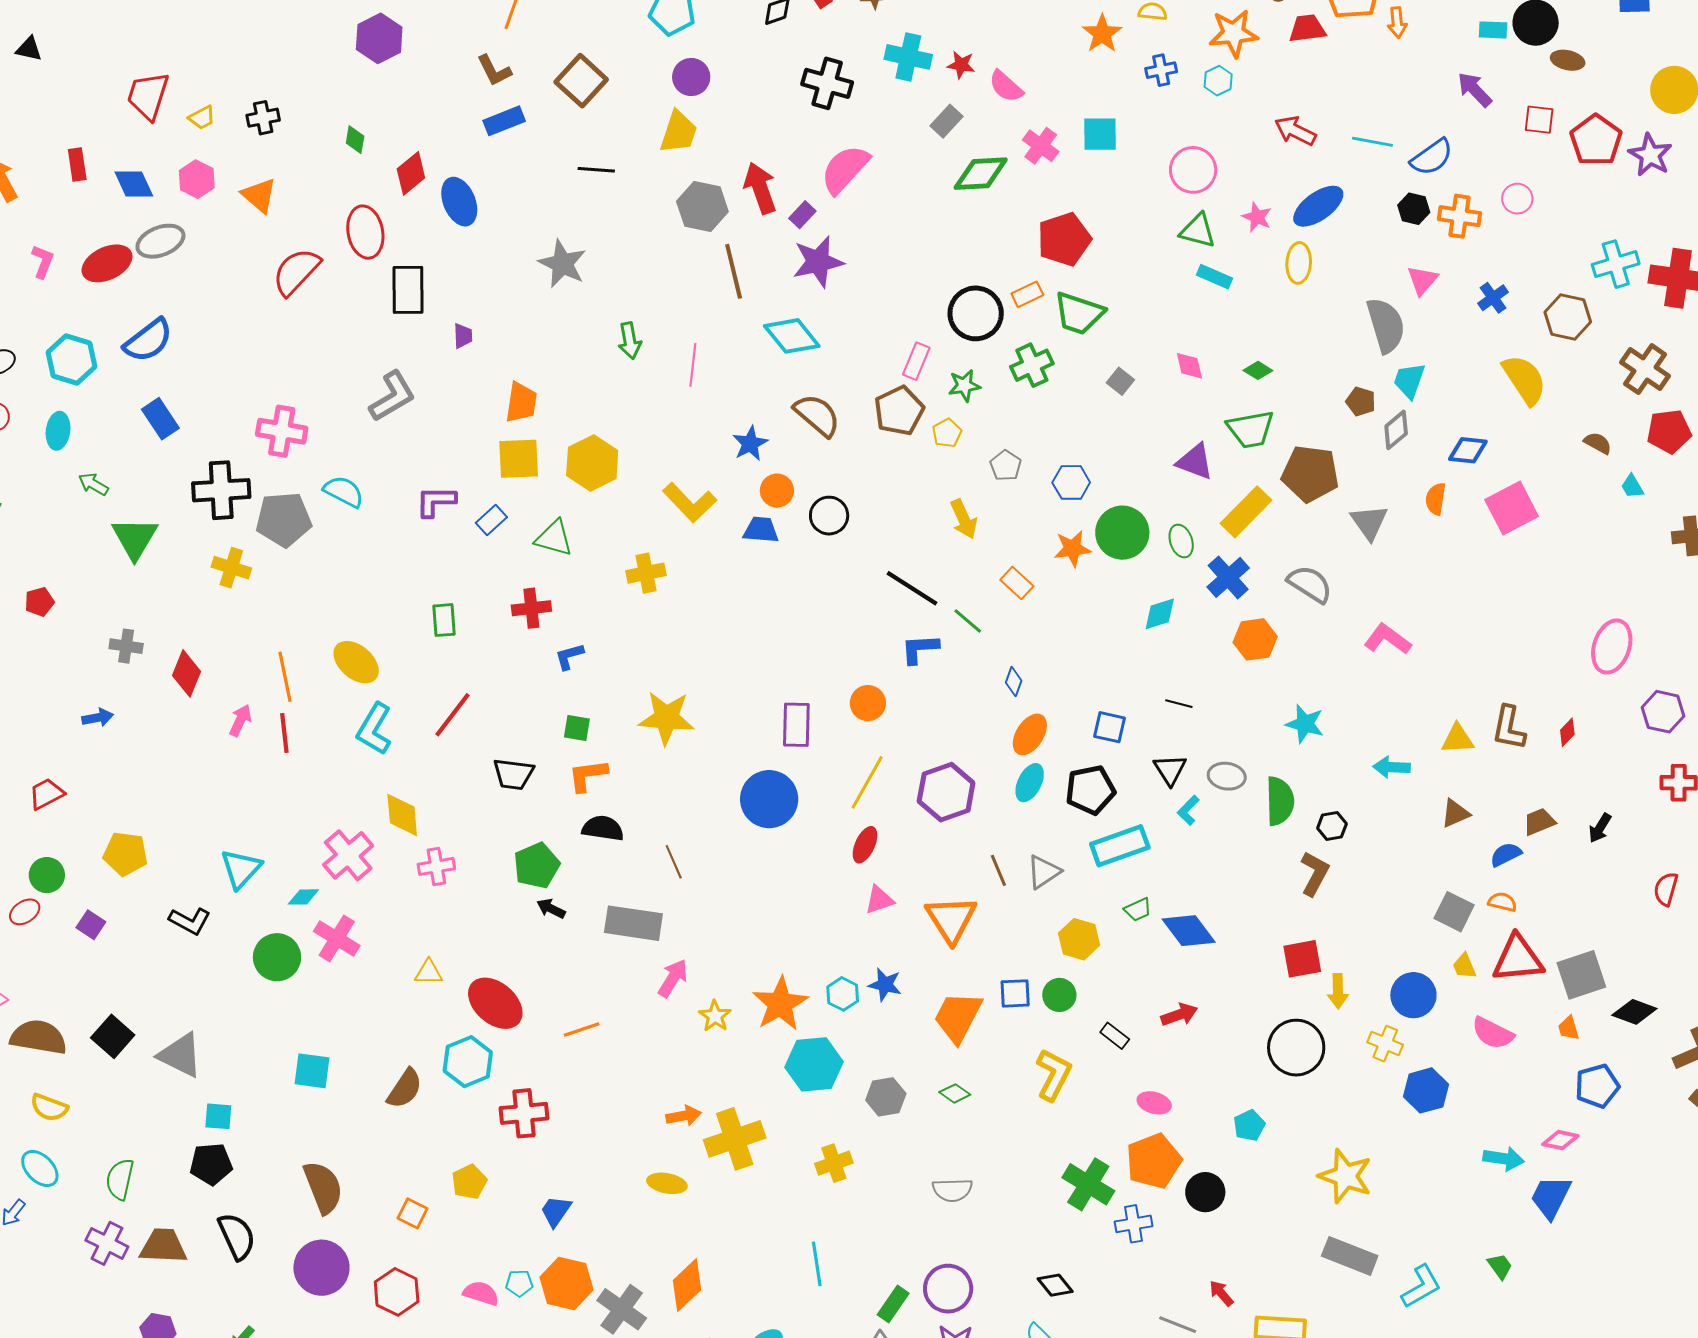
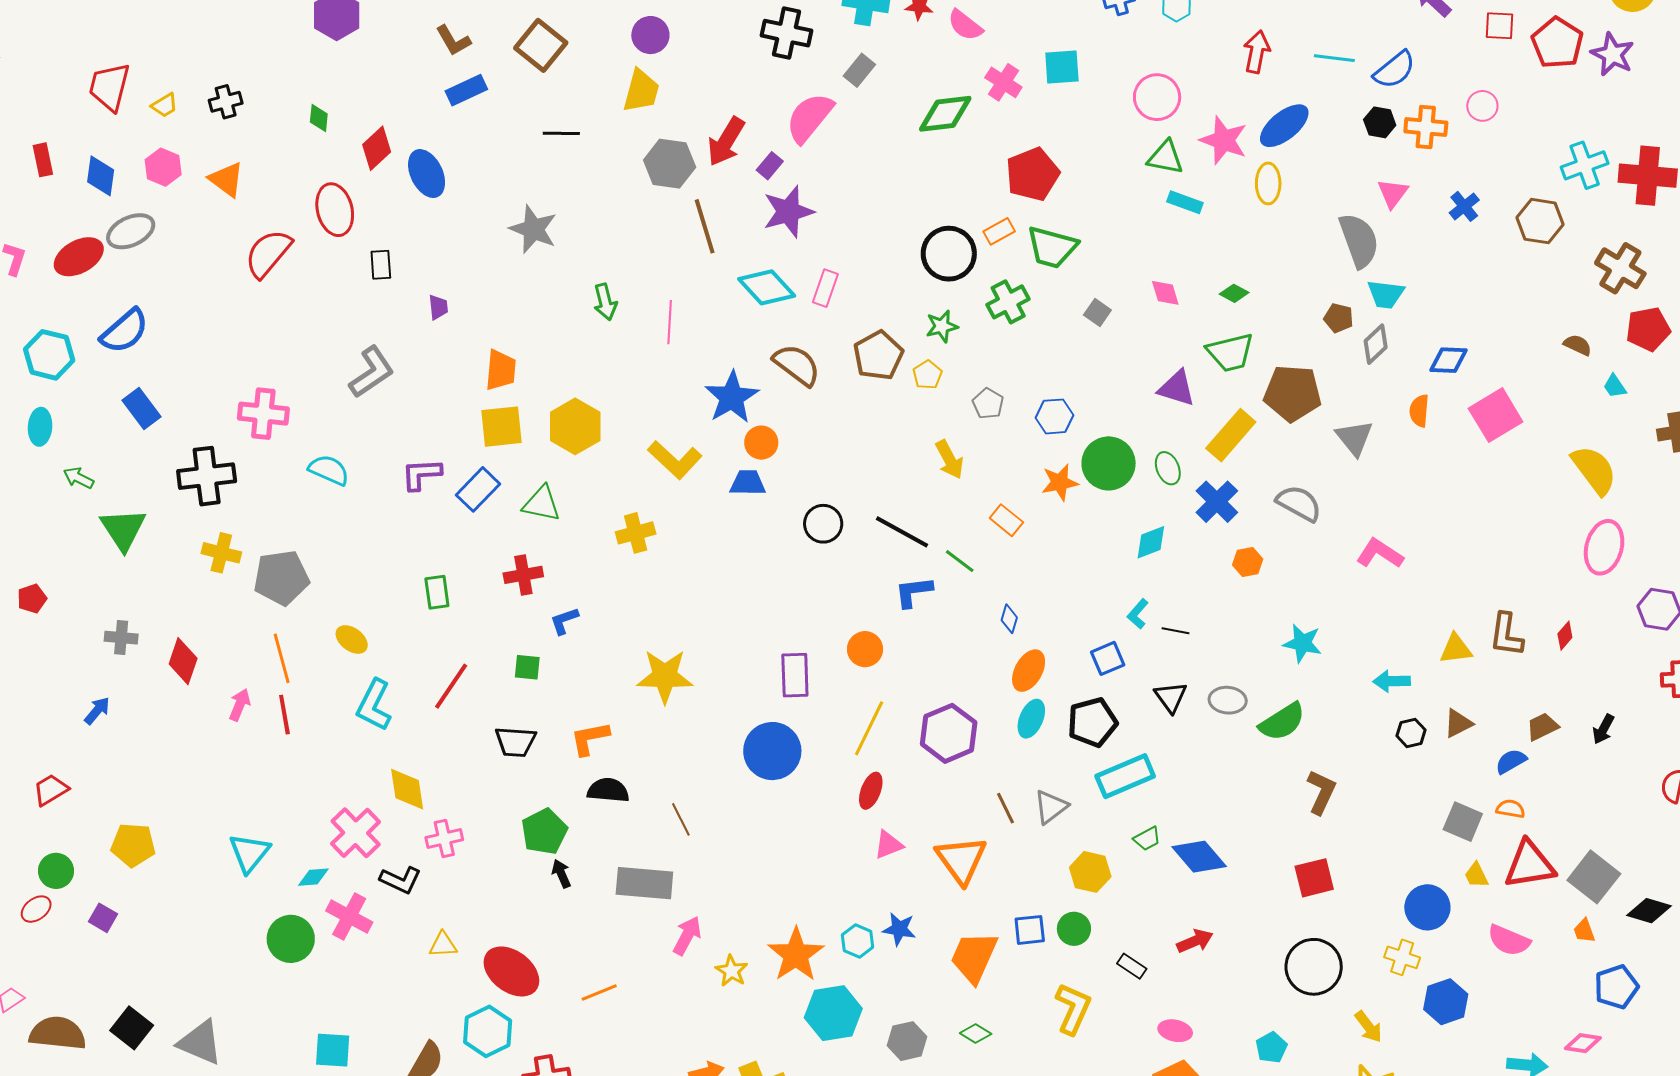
gray rectangle: (946, 121) -> (859, 70), moved
red arrow: (1295, 131) -> (1257, 52), turned 78
blue diamond: (134, 184) -> (101, 176), turned 36
red arrow: (760, 188) -> (726, 142), turned -126
pink star: (1257, 217) -> (1224, 140), size x1.6
black rectangle: (408, 290) -> (381, 265), size x0.6
pink rectangle: (916, 361) -> (825, 288), moved
yellow semicircle: (1525, 380) -> (1594, 470), moved
cyan trapezoid: (1409, 381) -> (1386, 294), turned -99
blue star: (750, 444) -> (732, 397), size x1.5
black circle: (829, 516) -> (823, 524), moved
gray pentagon: (284, 519) -> (281, 578), moved
blue rectangle: (491, 520) -> (478, 489), size x1.4
orange hexagon: (1255, 639) -> (1248, 562), size x0.7
yellow ellipse: (356, 662) -> (352, 639), size x0.7
blue arrow: (98, 718) -> (97, 711), turned -36
blue square: (1110, 727) -> (1108, 658), turned -32
green square: (577, 728) -> (527, 667), moved
green semicircle: (1280, 801) -> (1282, 722), turned 63
cyan L-shape: (1188, 810) -> (1138, 614), moved
black hexagon: (1332, 826) -> (1411, 733), moved
black arrow: (551, 909) -> (561, 874), turned 44
black L-shape: (190, 921) -> (401, 880), moved
gray square: (1581, 975) -> (1594, 877), turned -30
yellow arrow: (1338, 991) -> (1368, 1027), moved, turned -32

